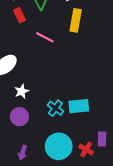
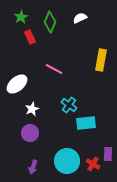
yellow rectangle: (76, 20) -> (101, 60), moved
pink line: (45, 37) -> (54, 69), moved
cyan cross: (55, 108) -> (69, 105), moved

